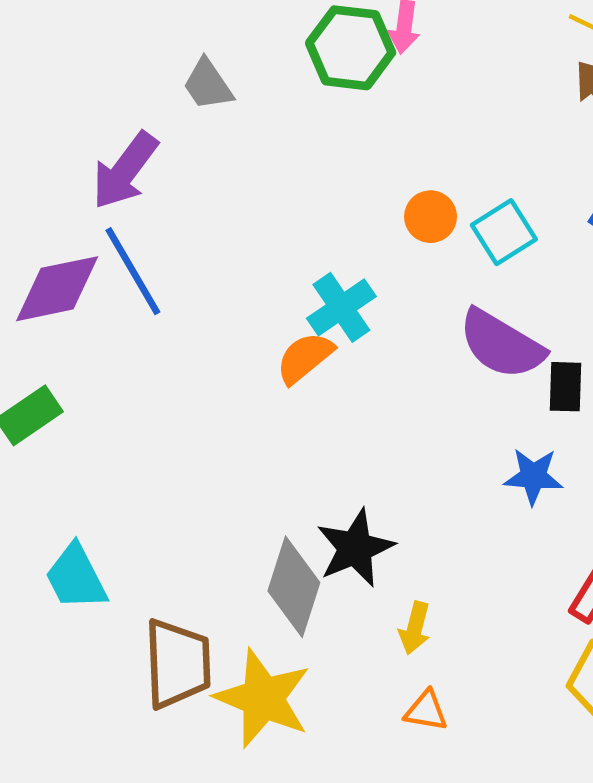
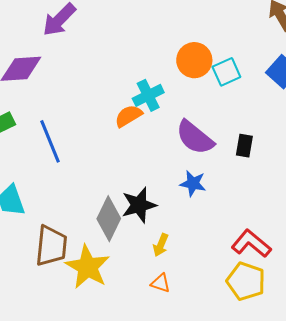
orange circle: (431, 217) -> (194, 60), size x1.5
blue line: (133, 271) -> (50, 141), moved
purple semicircle: (502, 344) -> (195, 137), moved
blue star: (533, 476) -> (193, 183), moved

